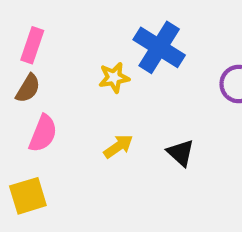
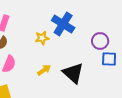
black triangle: (181, 153) -> (73, 73), size x1.6

